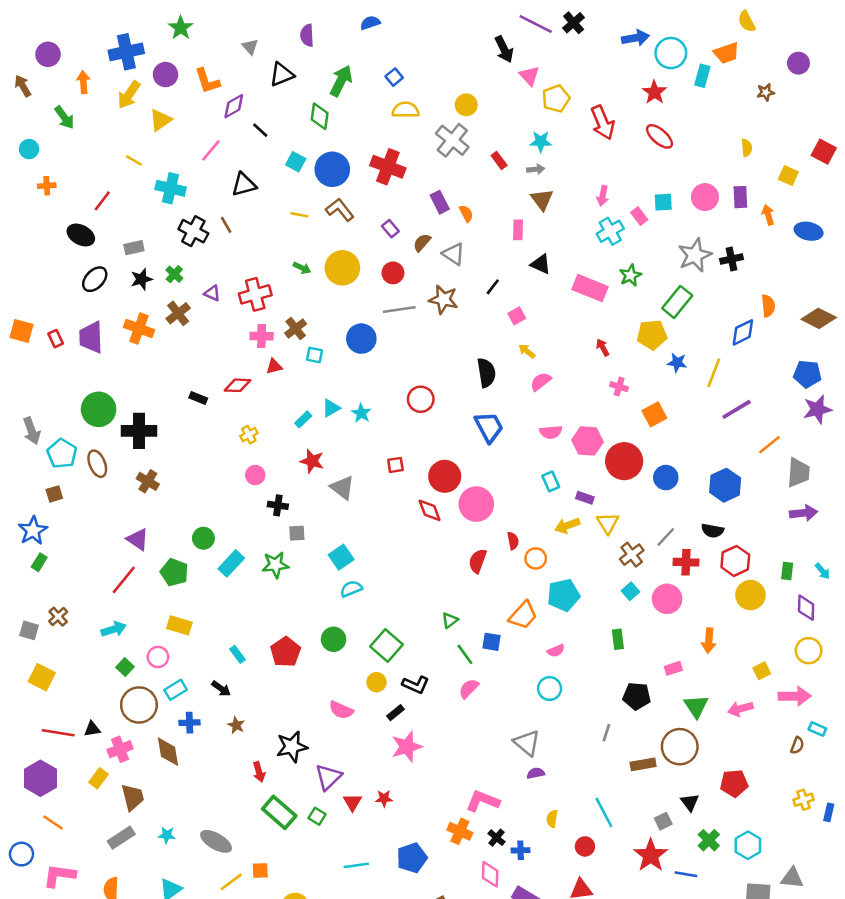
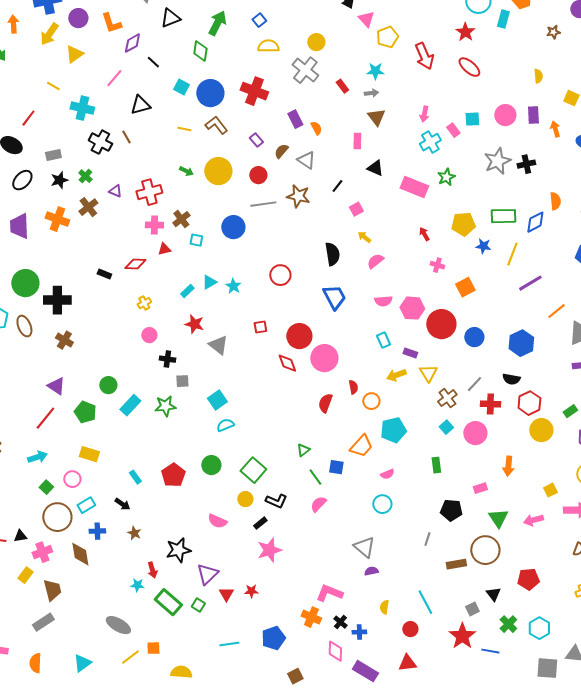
green rectangle: (677, 302) -> (503, 216), moved, turned 50
green rectangle: (787, 571) -> (570, 411), turned 48
cyan star: (167, 835) -> (137, 585), moved

